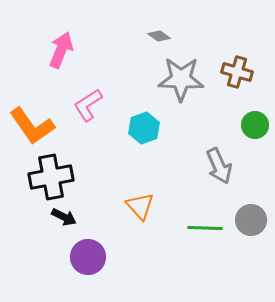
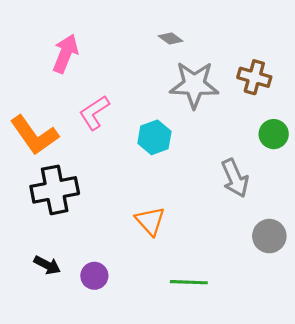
black arrow: (64, 217) -> (47, 265), moved
green line: (205, 228) -> (189, 282), moved
purple circle: (88, 257) -> (94, 276), size x0.7

